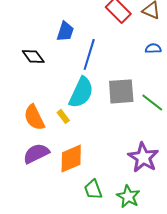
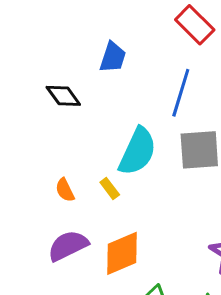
blue line: (89, 54) -> (181, 93), moved
orange semicircle: (34, 117) -> (65, 190), size x0.6

